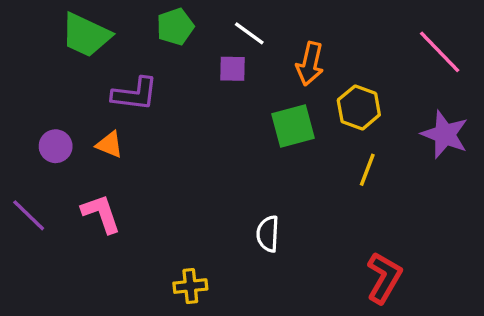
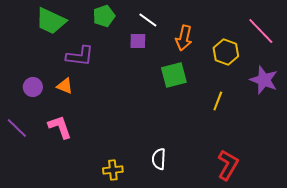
yellow hexagon: (359, 107) -> (226, 52), moved
white semicircle: (268, 234) -> (159, 159), moved

